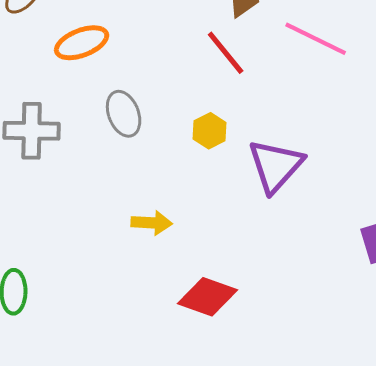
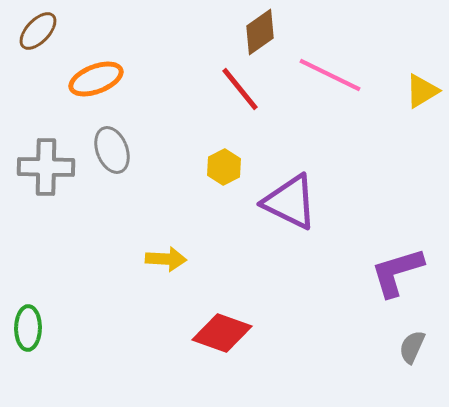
gray ellipse: (124, 114) -> (112, 150), moved
purple triangle: (276, 166) -> (290, 202), turned -46

